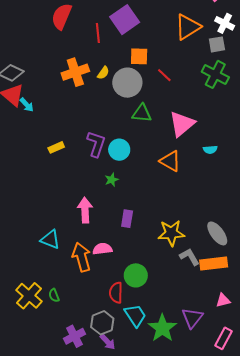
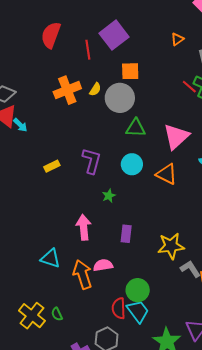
orange triangle: (188, 27) -> (177, 39), size x0.5
red line: (164, 75) -> (189, 87), moved
cyan circle: (119, 150) -> (132, 164), moved
cyan trapezoid: (135, 315) -> (138, 311), moved

